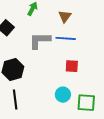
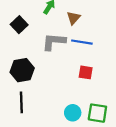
brown triangle: (65, 16) -> (73, 18), moved
cyan circle: (63, 95) -> (73, 113), moved

